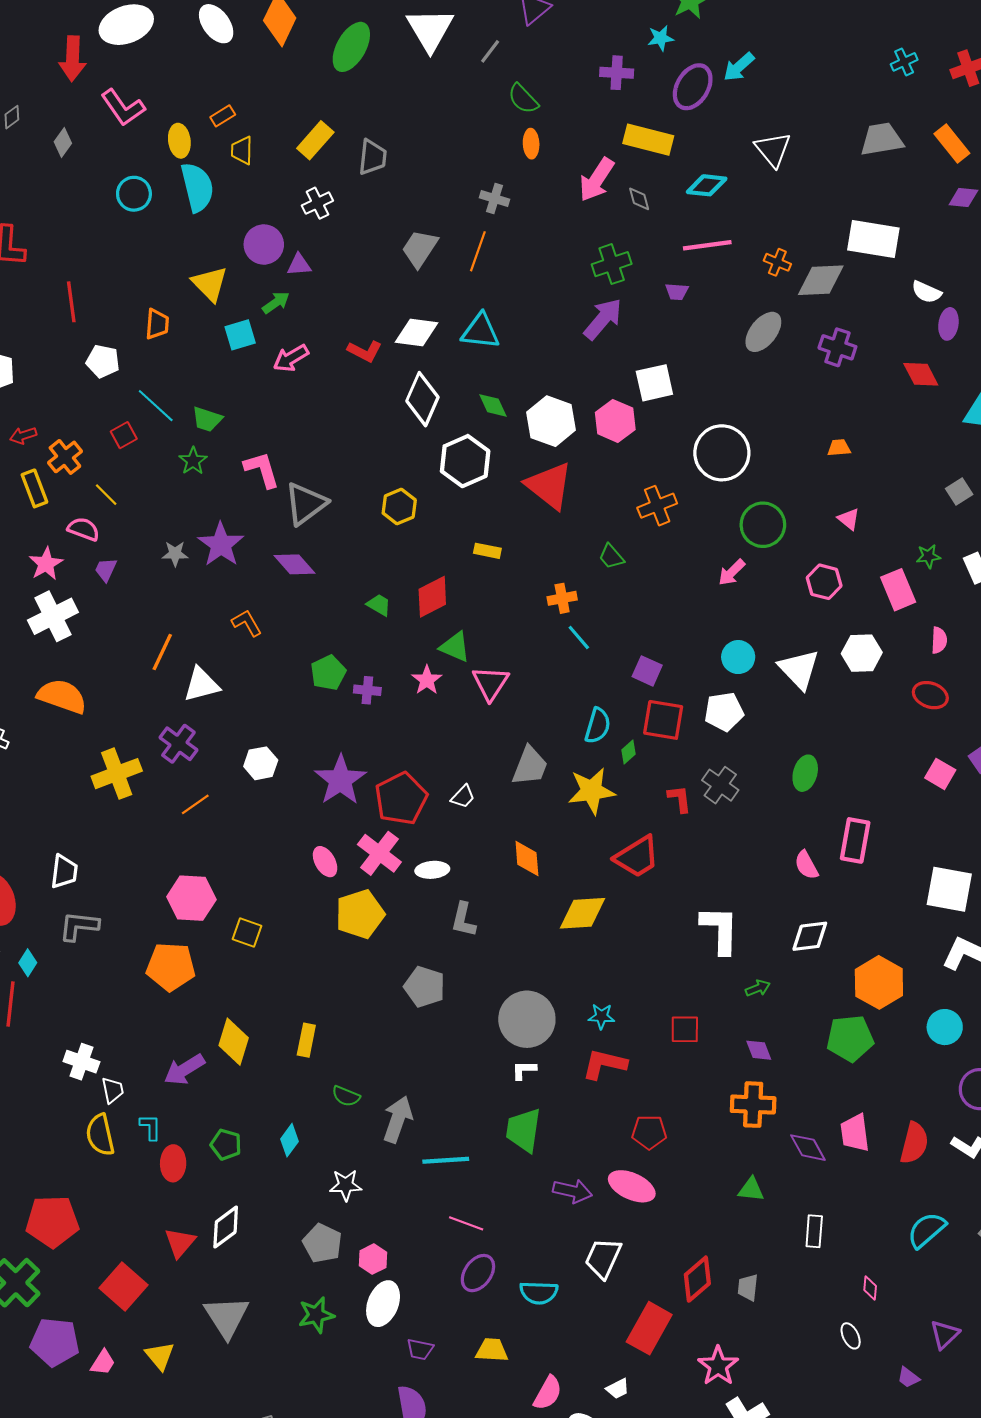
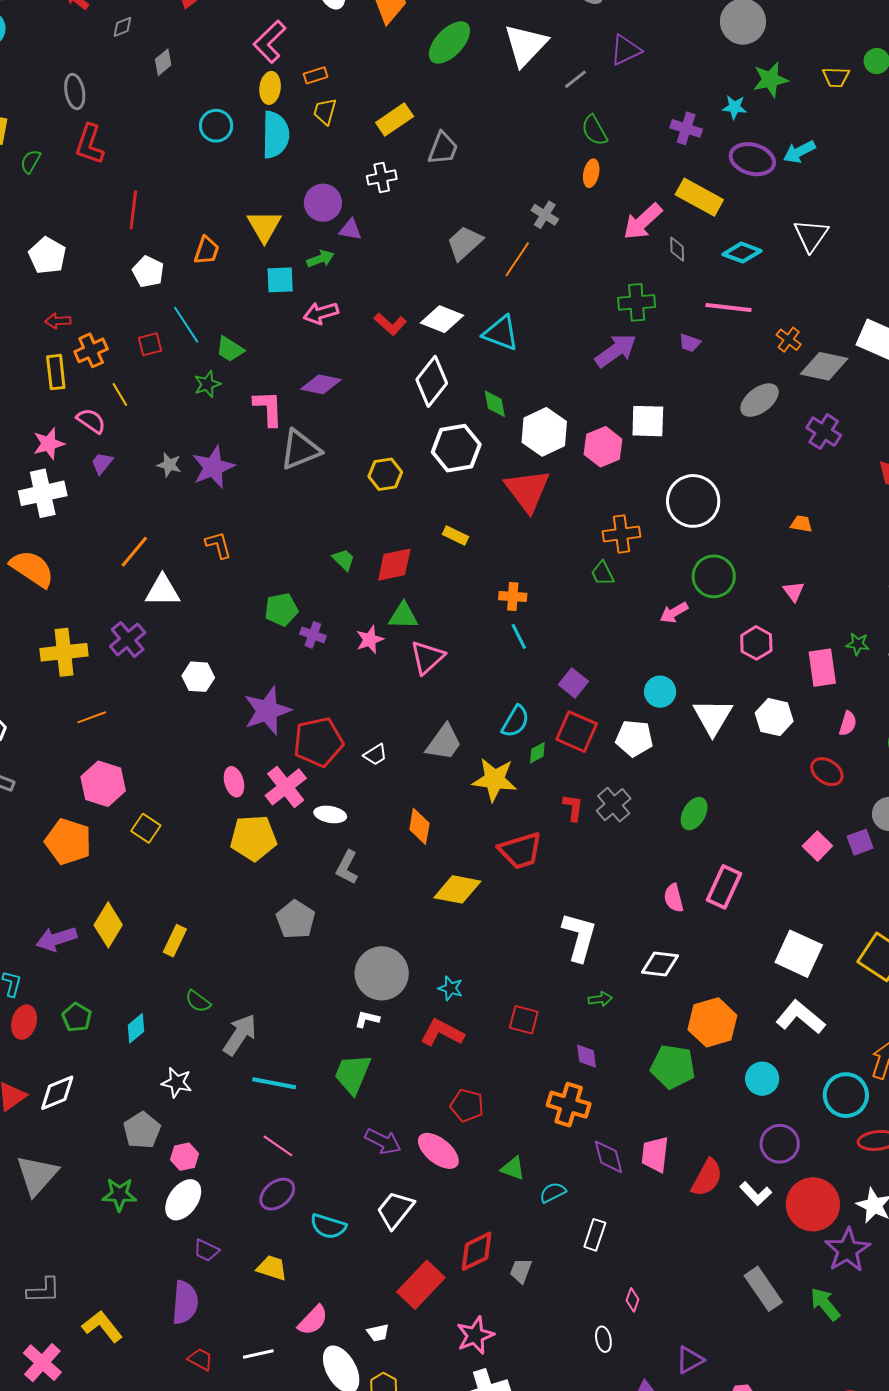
purple ellipse: (693, 87) -> (752, 159), turned 60
pink L-shape: (123, 108) -> (270, 42), moved, turned 66
green trapezoid: (611, 556) -> (602, 573), moved
purple diamond: (295, 564) -> (321, 384), moved, turned -51
green triangle: (455, 647) -> (403, 616), turned -36
orange line: (195, 804) -> (92, 717), moved
green triangle: (751, 1189) -> (513, 1168), moved
cyan semicircle: (927, 1230) -> (553, 1192), moved, size x0.7

